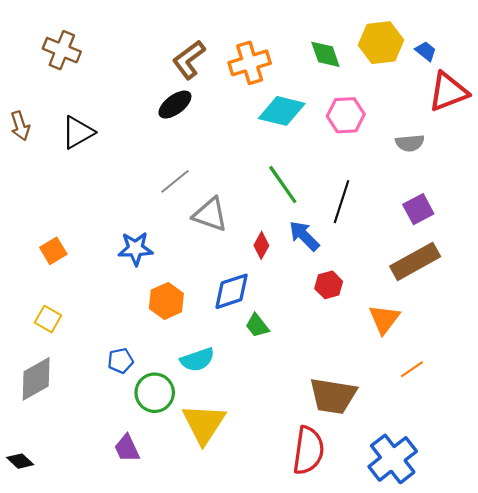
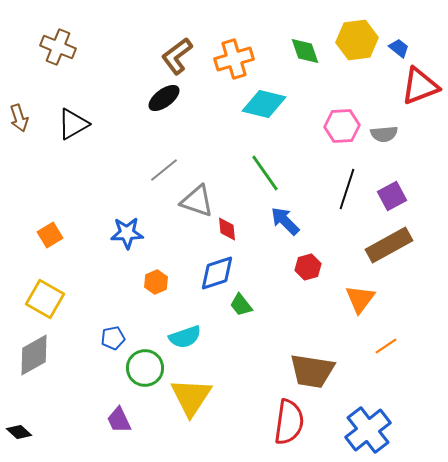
pink hexagon: (346, 115) -> (342, 126), moved
black line: (341, 202) -> (347, 189), moved
red diamond: (261, 245) -> (227, 229), moved, turned -35
orange hexagon: (166, 301) -> (156, 282), size x0.7
yellow square: (48, 319) -> (45, 299), size x1.5

